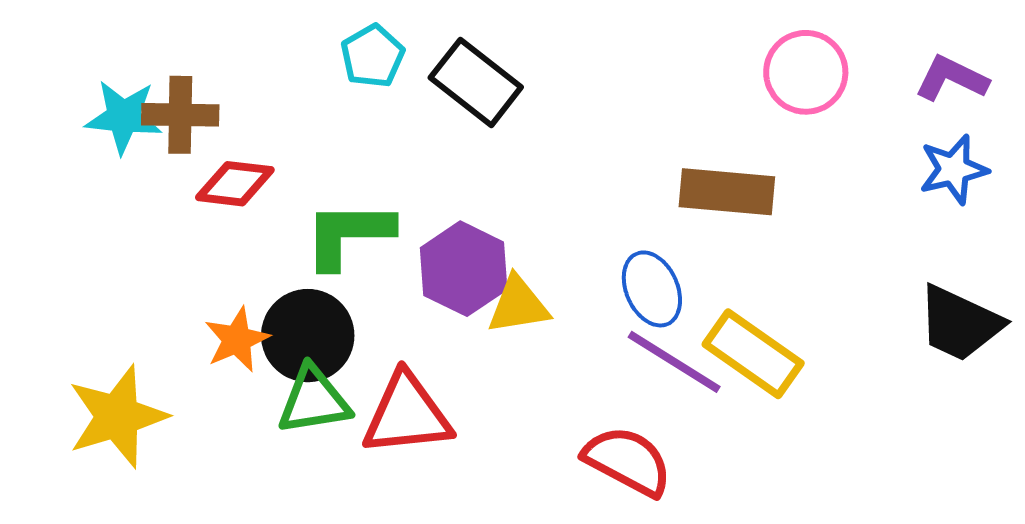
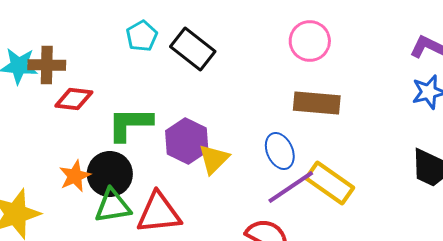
pink circle: (806, 72) -> (310, 41), moved
yellow triangle: (518, 305) -> (214, 159), turned -36
purple line: (674, 362) -> (291, 187), turned -66

